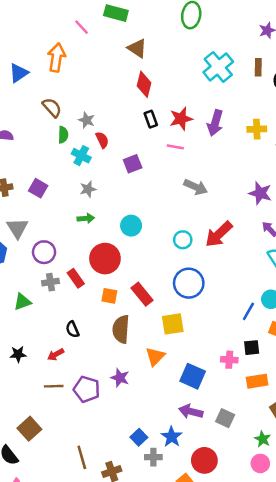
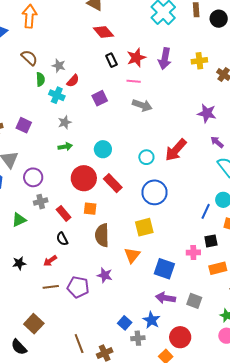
red diamond: (144, 84) -> (103, 32), turned -50
red semicircle: (102, 140) -> (73, 81), turned 72
gray arrow: (196, 187) -> (142, 105), moved
red rectangle: (76, 278) -> (64, 213), moved
red rectangle: (142, 294) -> (113, 183), moved

